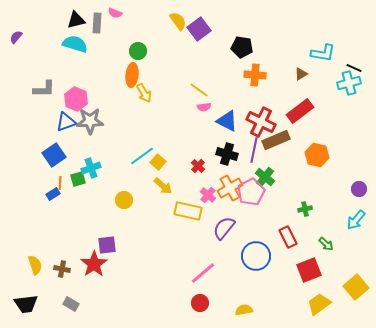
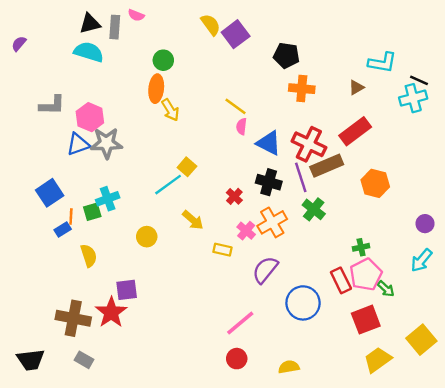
pink semicircle: (204, 107) -> (241, 127), turned 104
purple line: (254, 150) -> (301, 177), turned -30
blue square: (54, 155) -> (50, 193), moved
yellow square: (158, 162) -> (187, 167), moved
pink pentagon: (251, 192) -> (366, 275), moved
yellow rectangle: (188, 211) -> (222, 250), size x0.6
yellow semicircle: (35, 265) -> (89, 256), moved
brown cross: (62, 269) -> (73, 318), size x1.8

